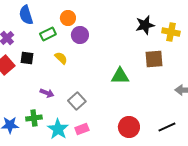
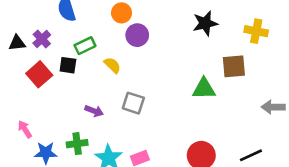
black star: (145, 25) -> (205, 23), moved
green rectangle: (48, 34) -> (85, 46), moved
green triangle: (120, 76) -> (204, 89), moved
gray square: (77, 101) -> (133, 103), moved, turned -30

